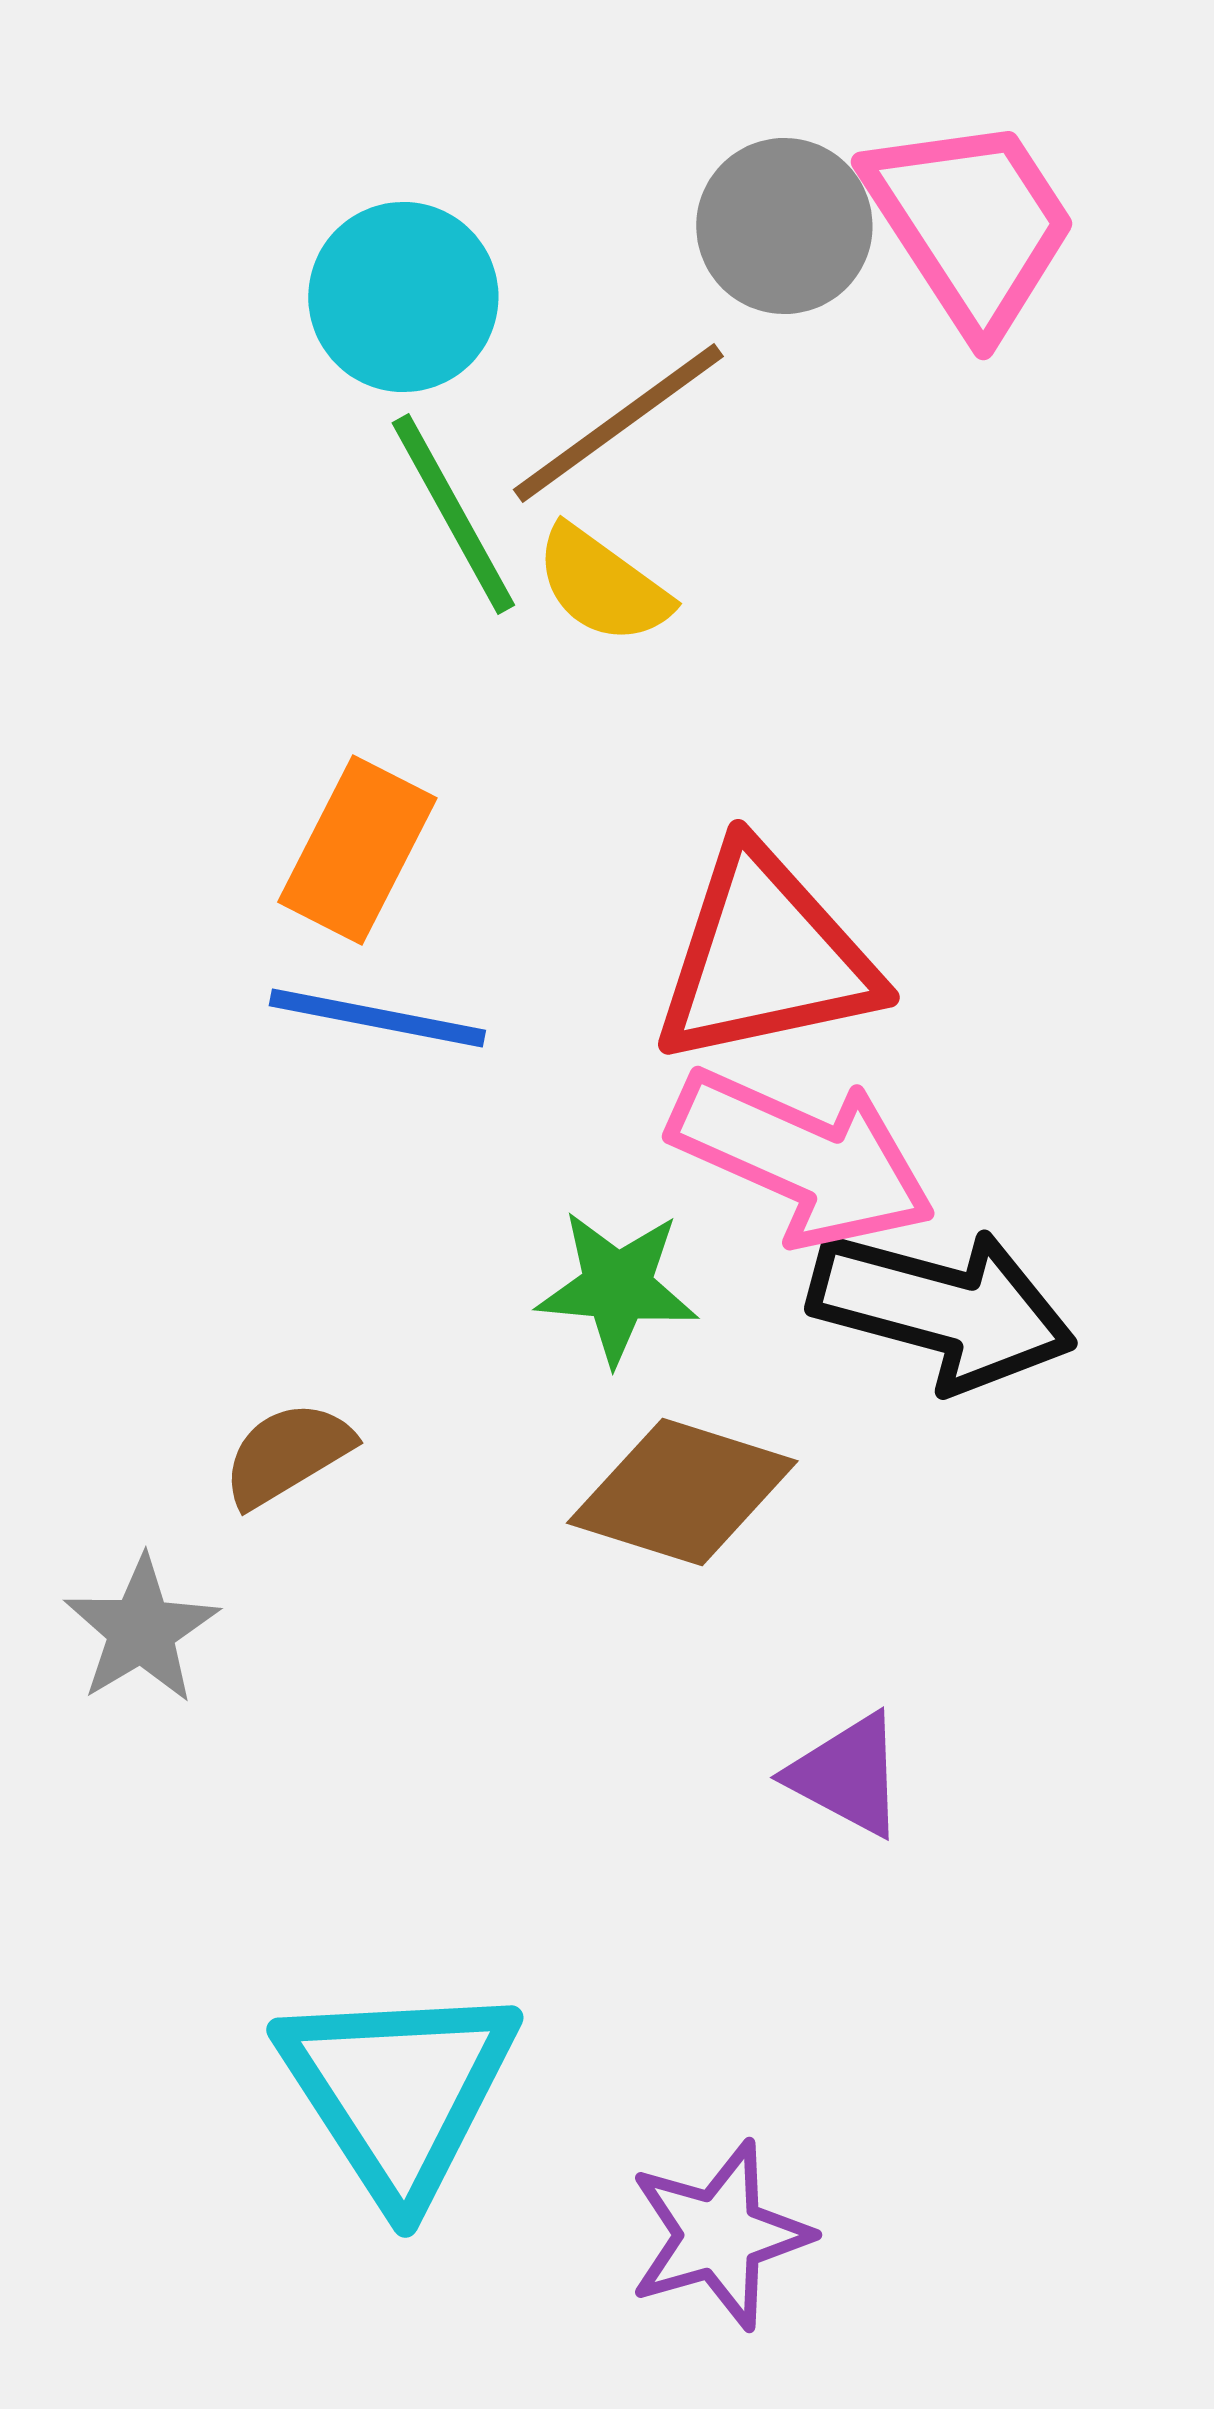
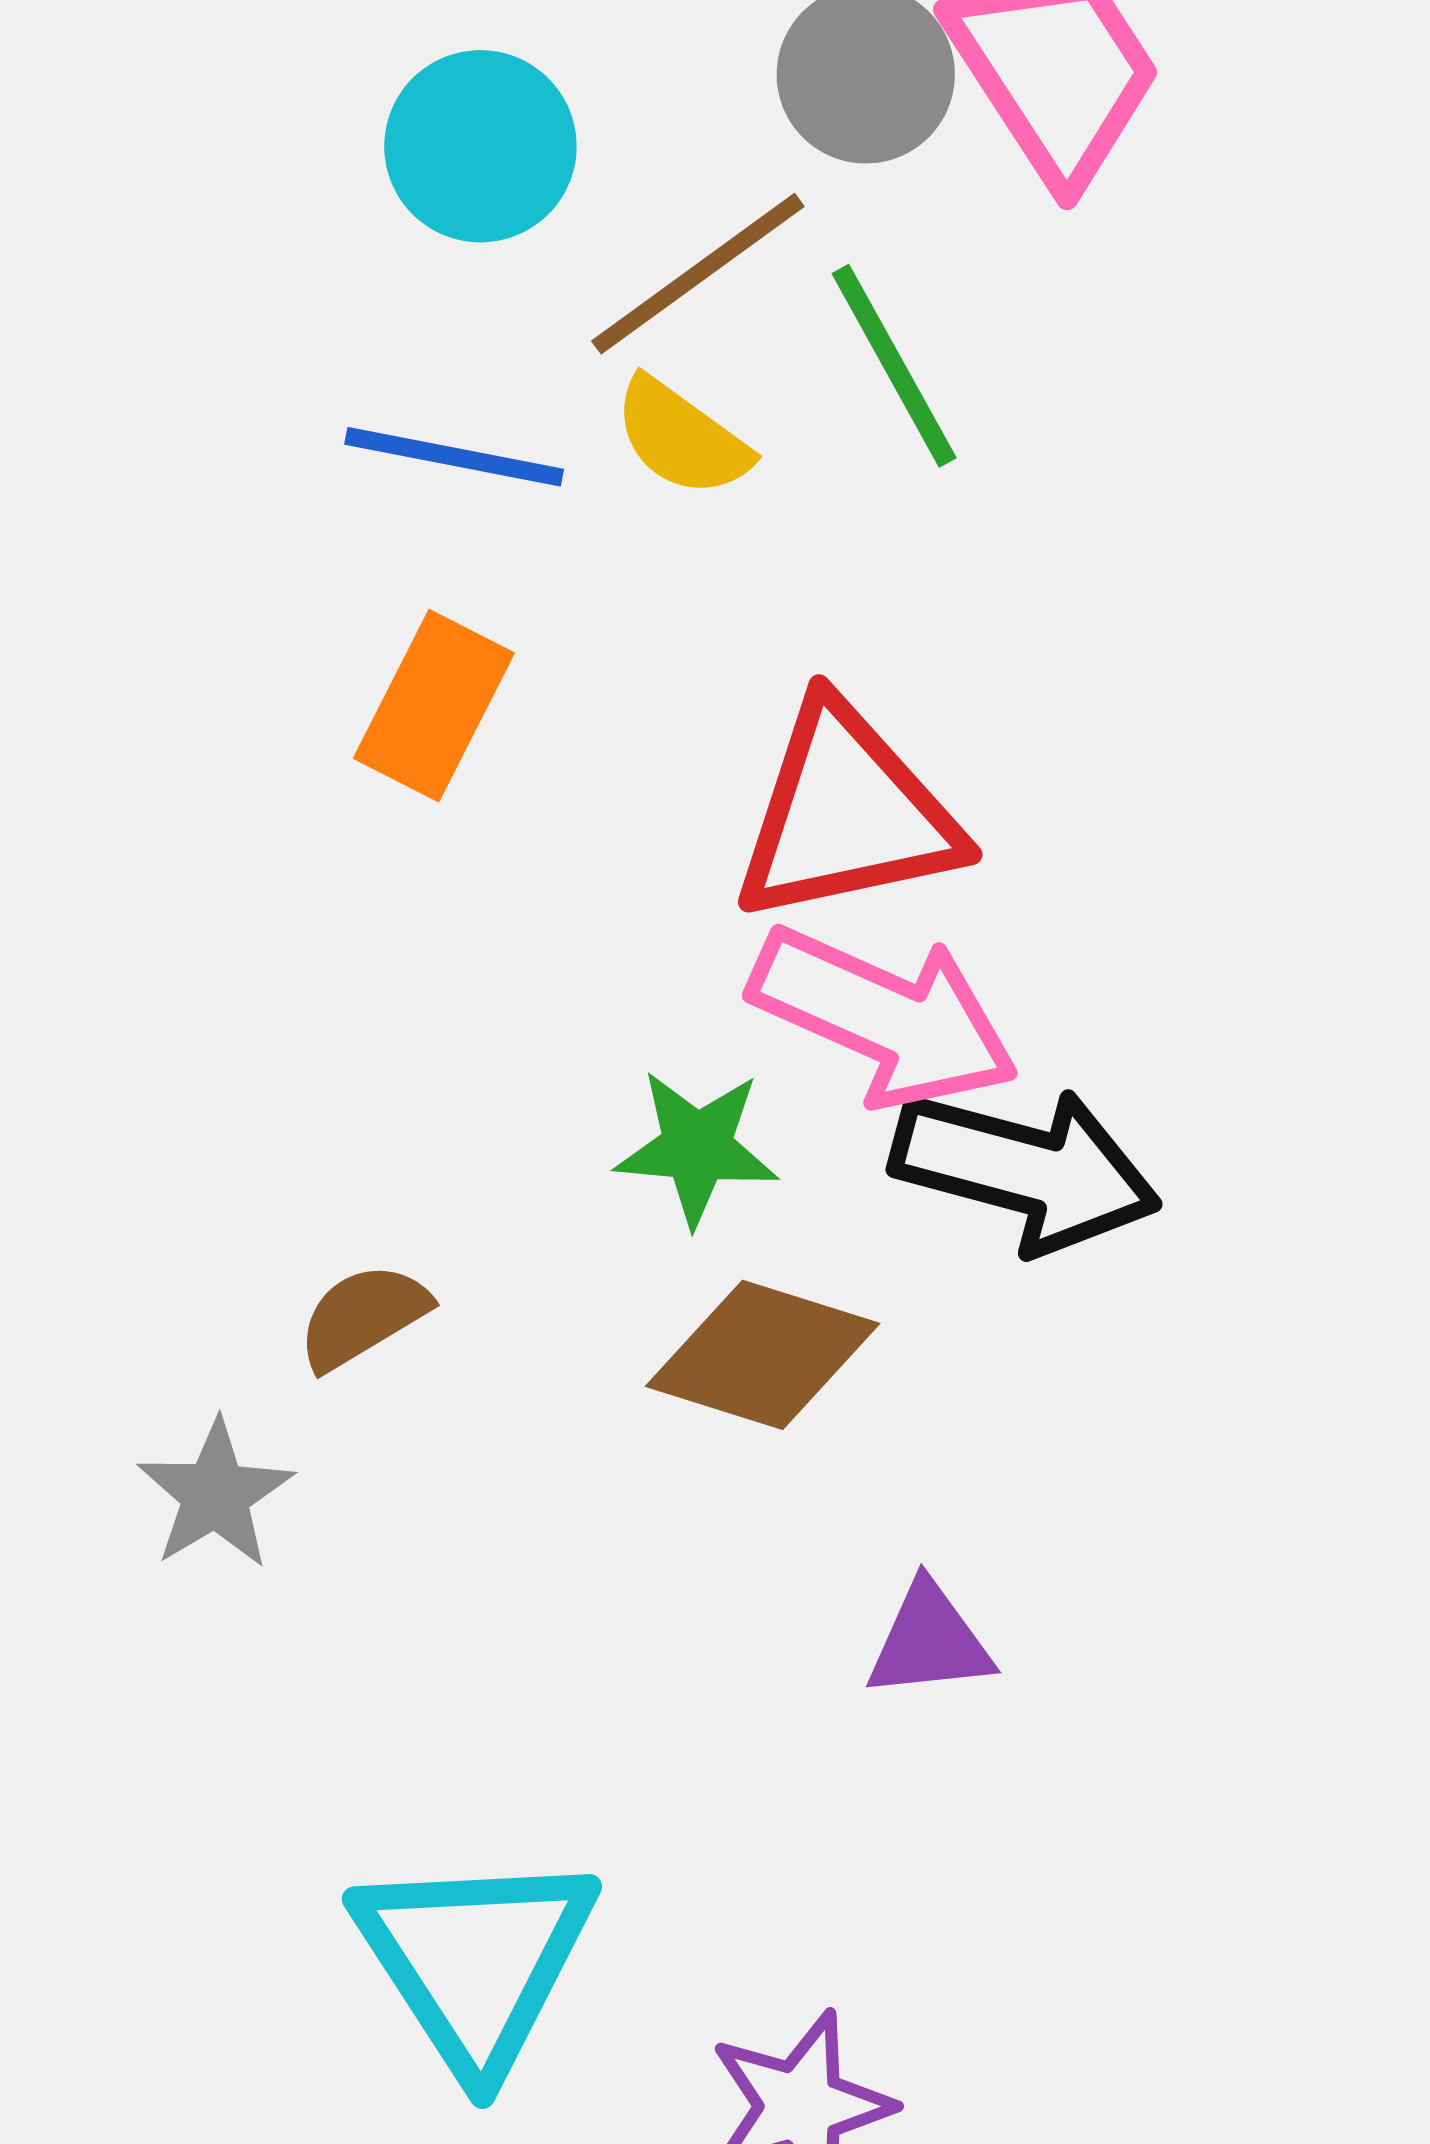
green line: (453, 514) -> (894, 366), moved
blue line: (377, 1018) -> (454, 457), moved
purple triangle: (847, 1775) -> (929, 1641), turned -34

